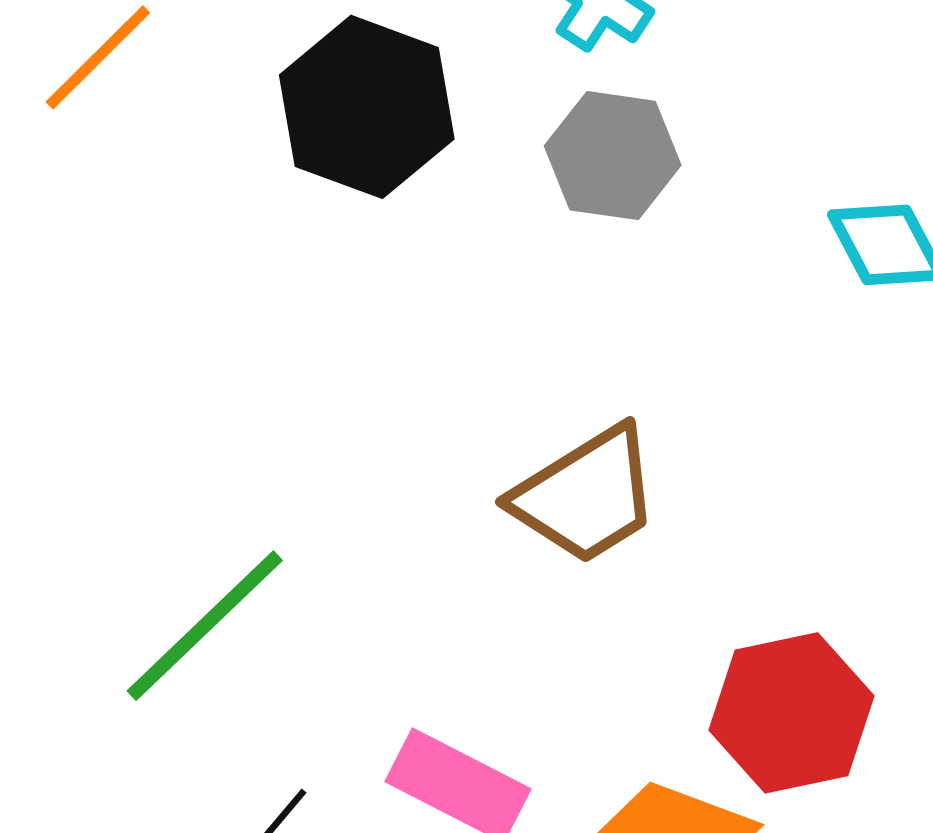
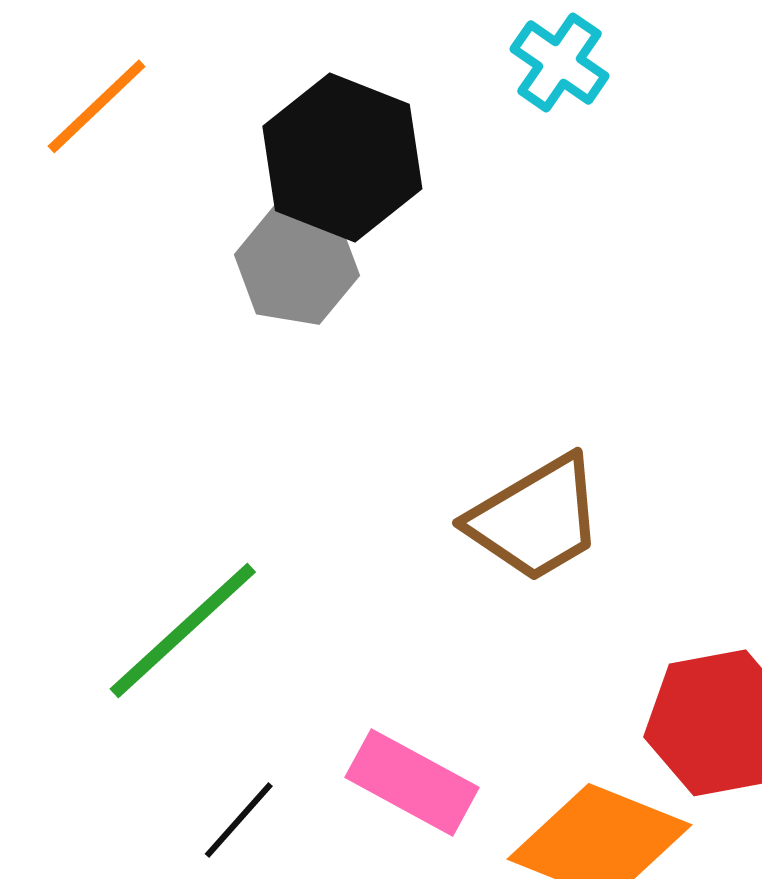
gray hexagon: (613, 156) -> (297, 265), moved

